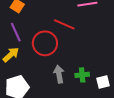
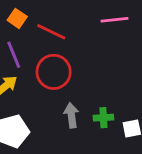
red line: (64, 24) -> (51, 32), moved

